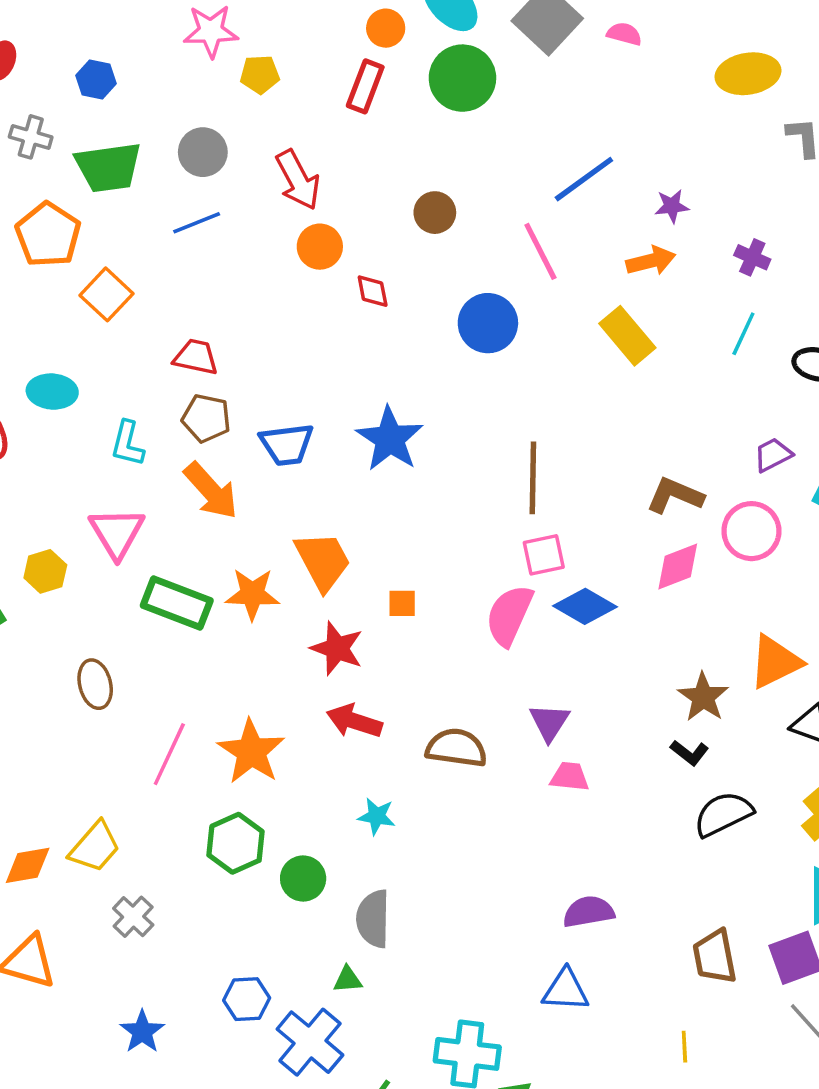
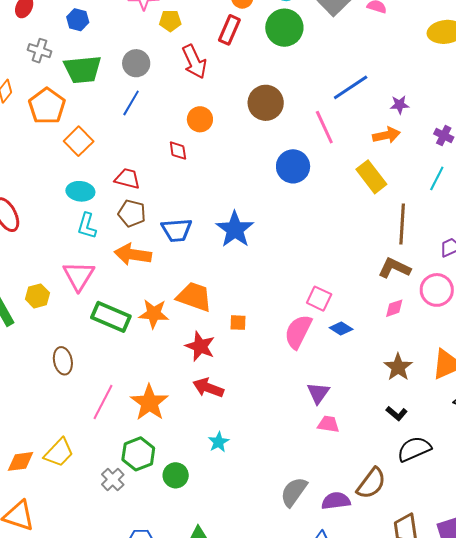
red arrow: (298, 180) -> (194, 62), moved
brown circle: (435, 213) -> (266, 103), size x1.5
blue line: (197, 223) -> (131, 103), turned -40
red diamond: (373, 291) -> (178, 151), moved
cyan ellipse: (52, 392) -> (80, 191), moved
brown line: (533, 478) -> (402, 224), moved
orange arrow: (211, 491) -> (133, 254), turned 138
pink square: (544, 555) -> (319, 299), turned 35
orange trapezoid: (323, 561) -> (194, 297), turned -45
pink diamond: (678, 567) -> (394, 308), size x0.7
blue diamond: (585, 606) -> (341, 329), size x0.7
brown star: (703, 697) -> (398, 367), moved
brown semicircle: (456, 748) -> (371, 483), moved, turned 116
cyan star: (377, 816) -> (219, 442), turned 30
gray cross: (133, 917) -> (113, 480), moved
gray semicircle: (373, 919) -> (294, 492), moved, turned 32

